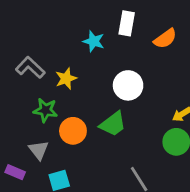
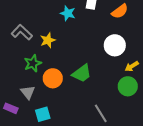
white circle: (128, 85) -> (115, 45), moved
green star: (45, 110) -> (33, 63), turned -30

